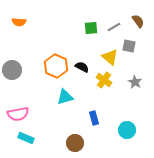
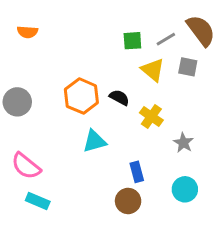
brown semicircle: (138, 21) -> (201, 30), size x1.6
yellow triangle: (110, 57) -> (153, 70), moved
gray star: (135, 82) -> (183, 143), moved
pink semicircle: (18, 114) -> (26, 166), turned 50
brown circle: (75, 143) -> (128, 201), moved

